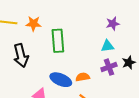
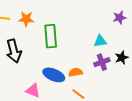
purple star: (113, 24) -> (119, 18), moved

